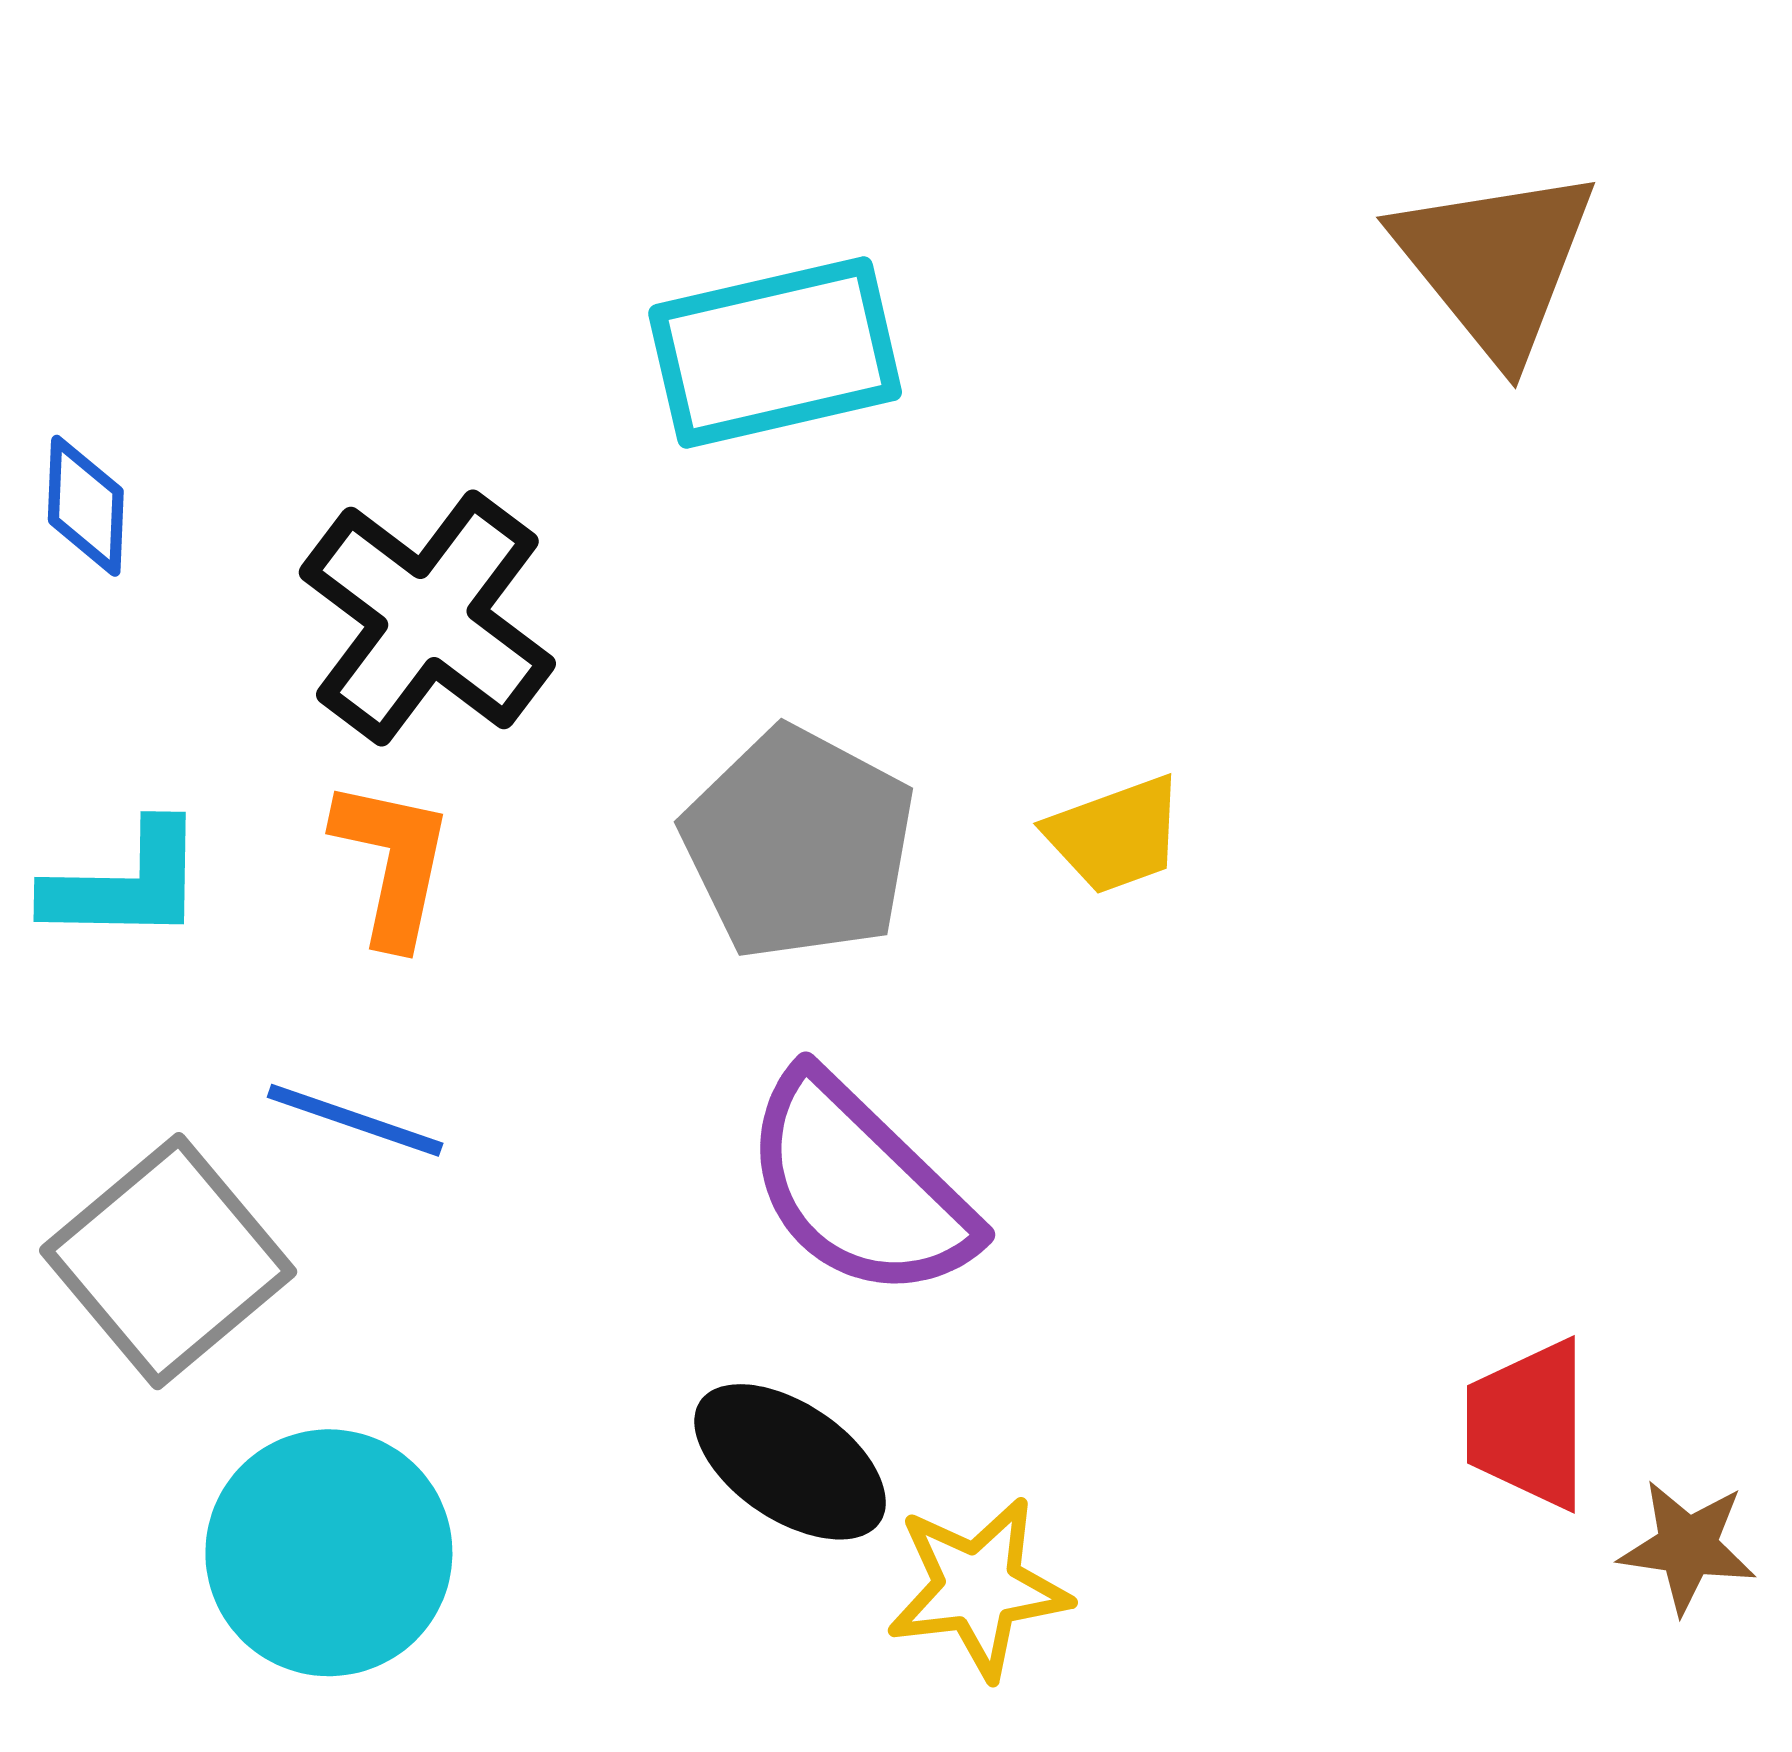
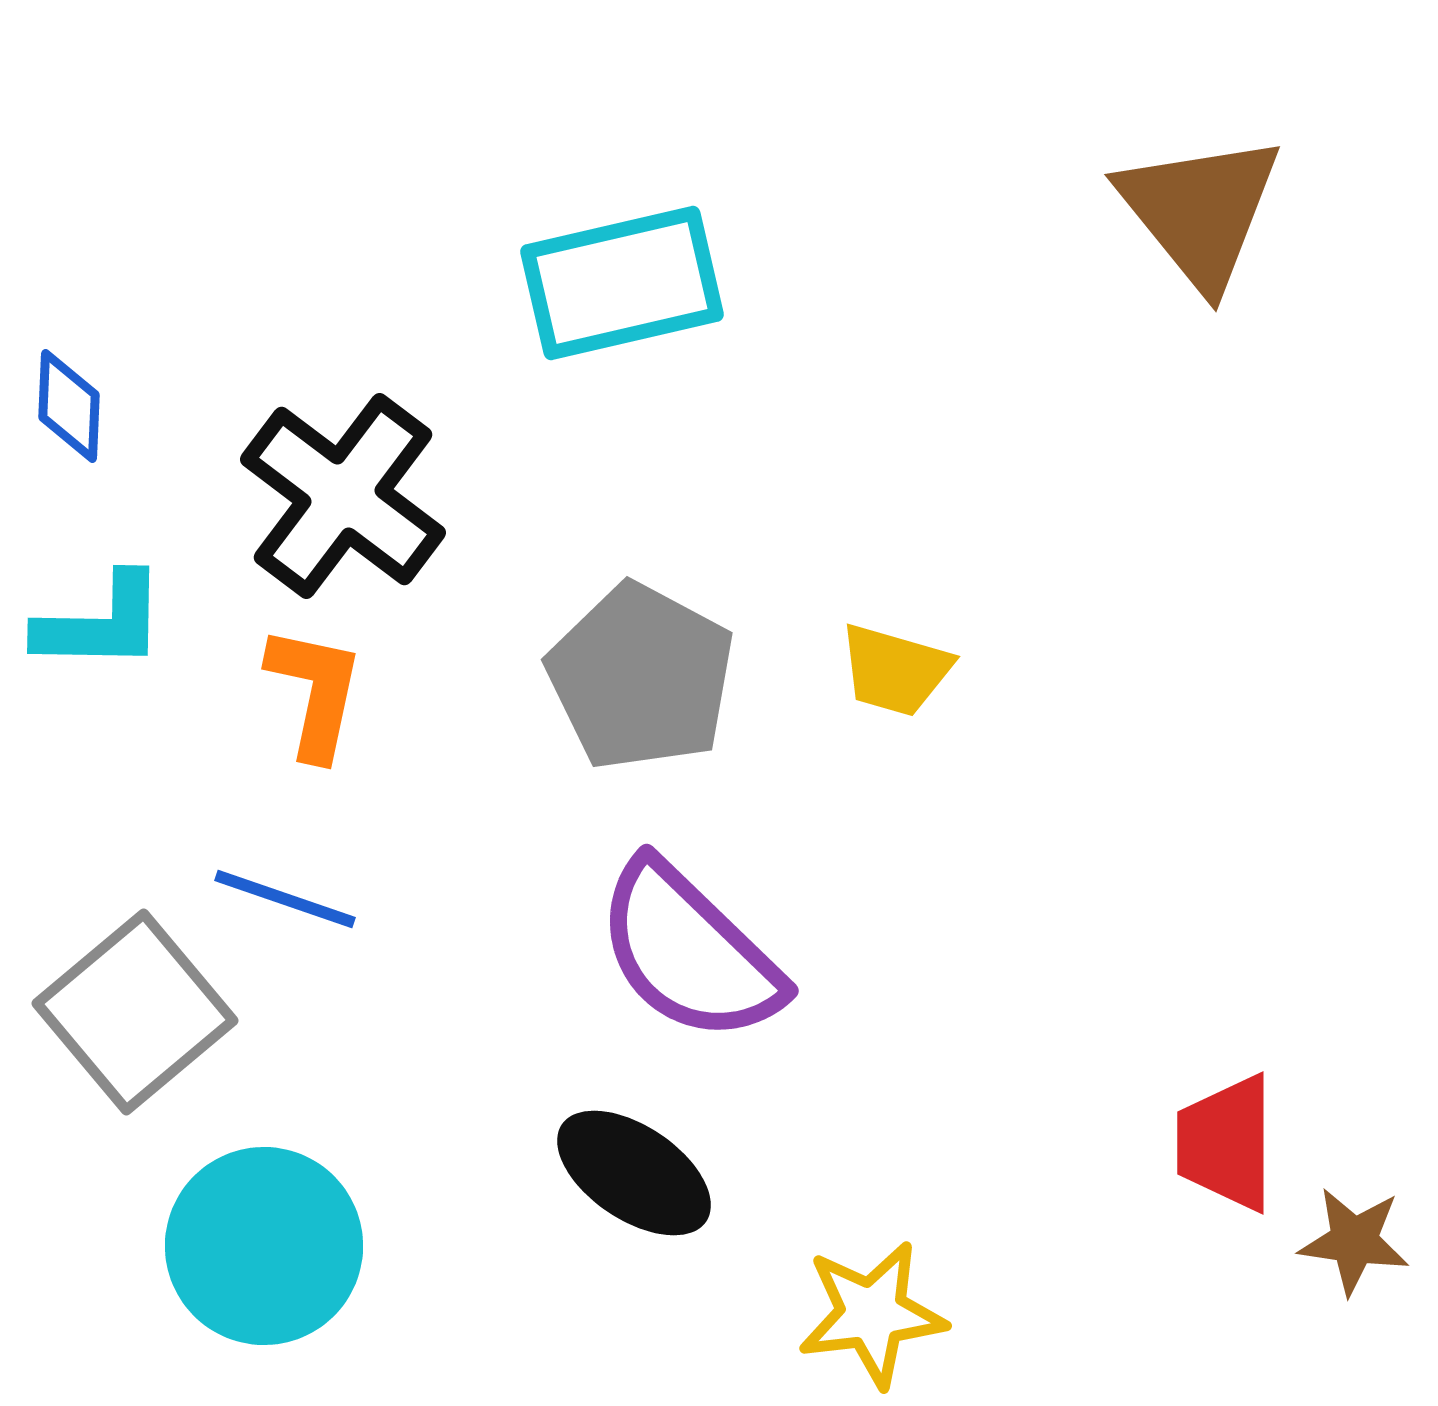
yellow trapezoid: (1115, 835) -> (895, 670), turned 36
cyan L-shape: (126, 883) -> (101, 623), moved
yellow star: (978, 1588) -> (872, 1314), moved

